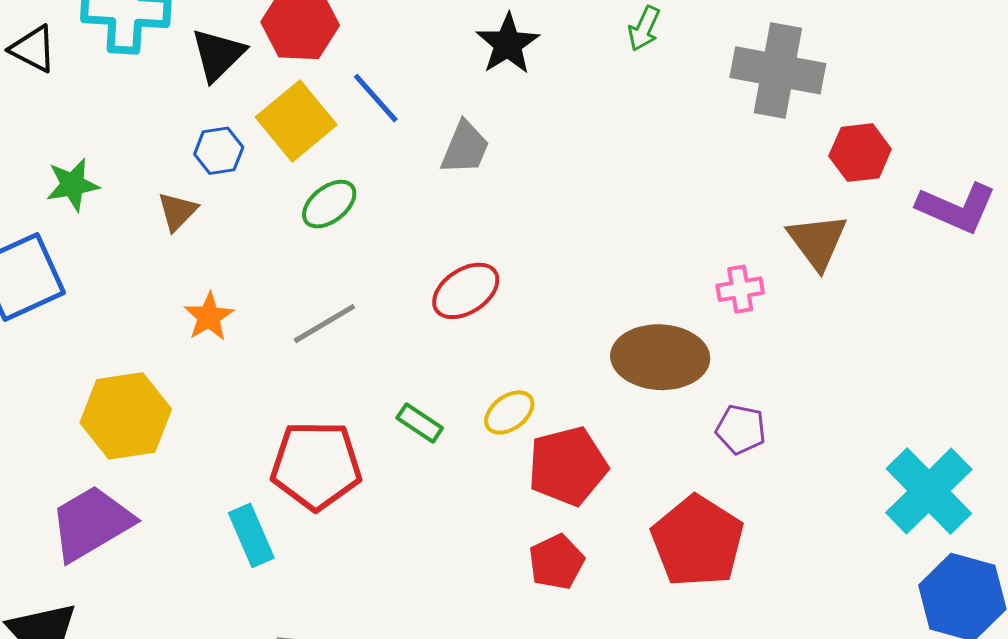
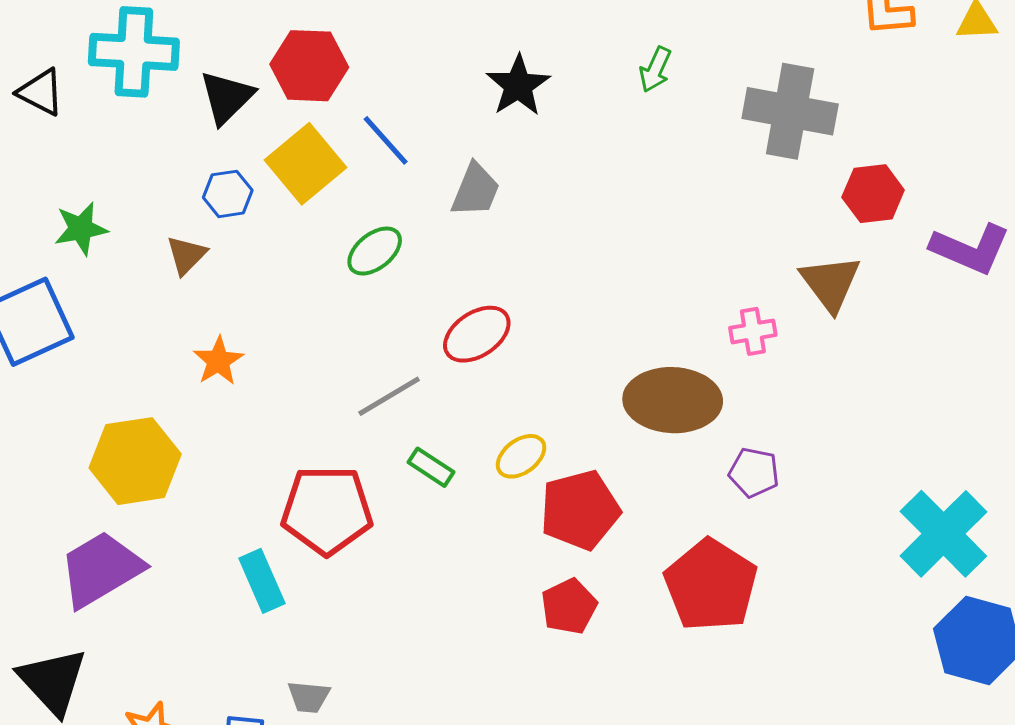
green ellipse: (329, 204) -> (375, 251), moved
gray line: (324, 324) -> (389, 396), moved

